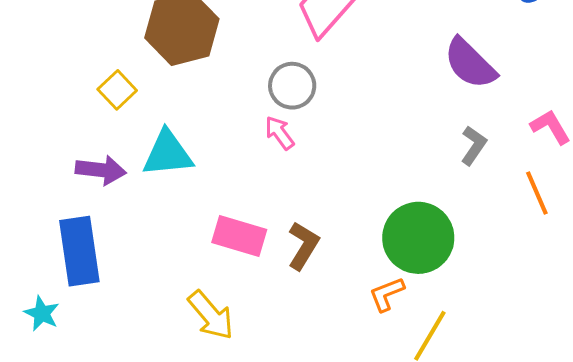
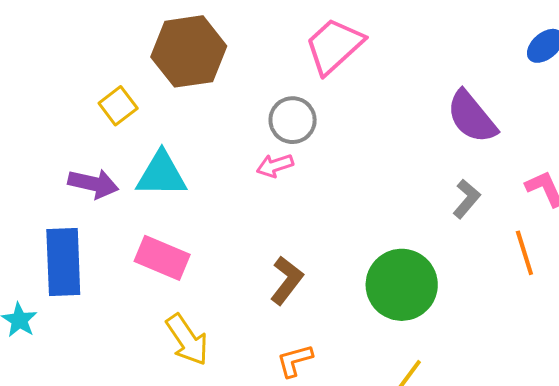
pink arrow: (280, 133) -> (275, 166), turned -78
pink rectangle: (239, 236) -> (162, 258), moved
orange L-shape: (387, 294) -> (295, 361), moved

